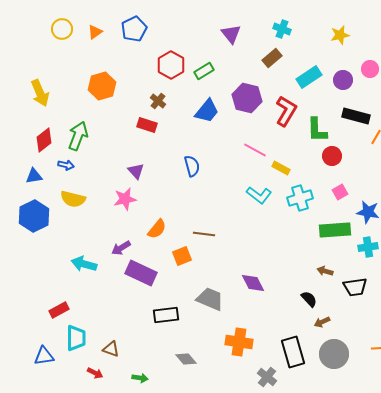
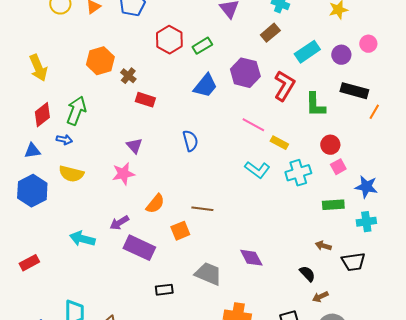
brown cross: (158, 101) -> (128, 76), moved
red circle: (332, 156) -> (330, 145), moved
green rectangle: (335, 230) -> (333, 205), size x0.7
red rectangle: (59, 310) -> (29, 263), moved
black rectangle: (166, 315) -> (164, 290), size x0.7

